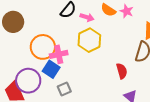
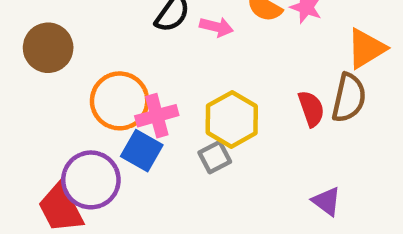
yellow hexagon: (89, 40) -> (232, 119), moved
red semicircle: (122, 71) -> (311, 109), moved
gray square: (64, 89) -> (215, 157), moved

